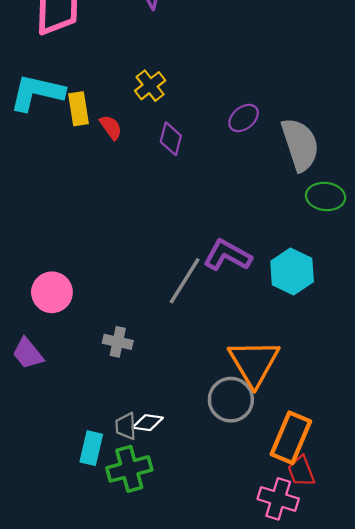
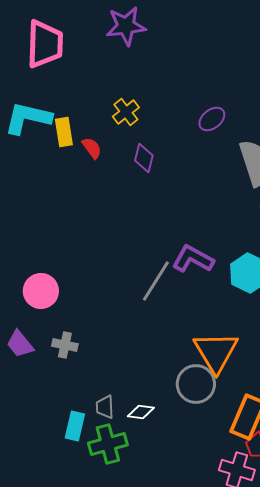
purple ellipse: (244, 118) -> (212, 119), moved
gray cross: (118, 342) -> (65, 345), moved
white diamond: (148, 423) -> (141, 412), moved

